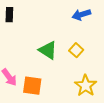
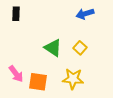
yellow star: (86, 86) -> (73, 79), moved, turned -30

